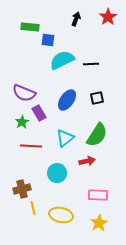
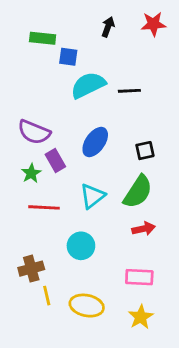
red star: (108, 17) -> (153, 24), turned 30
black square: (97, 98) -> (145, 151), moved
red arrow: (87, 161) -> (144, 229), moved

